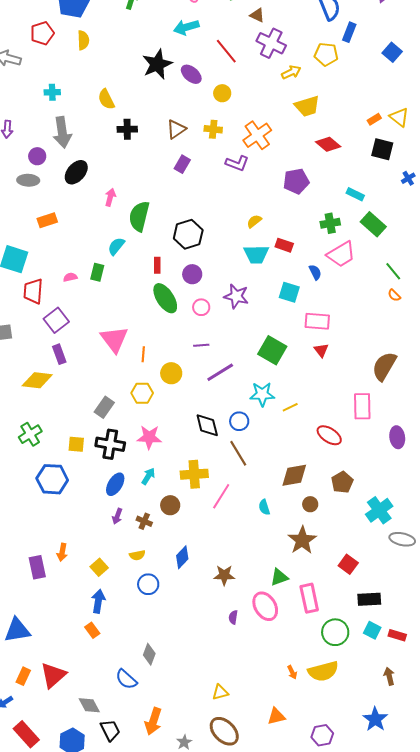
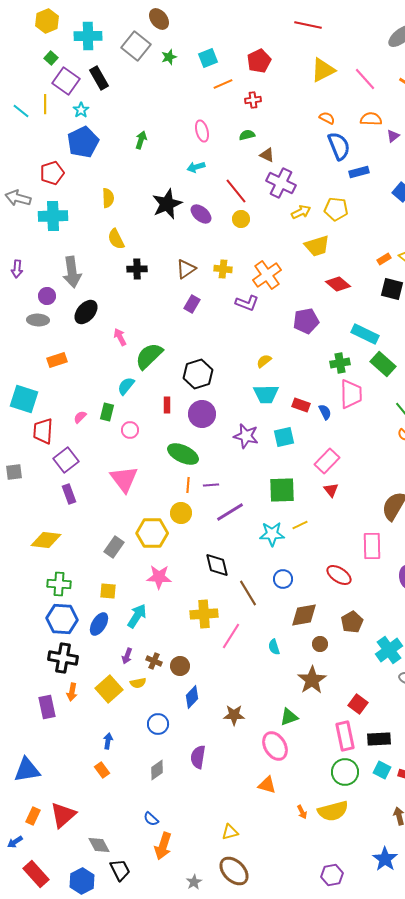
cyan arrow: (186, 27) -> (196, 167), size x0.7
blue rectangle: (349, 32) -> (359, 172), turned 54
yellow semicircle: (83, 40) -> (108, 198), moved
yellow pentagon: (326, 54) -> (336, 209), moved
cyan cross: (52, 92) -> (53, 216), moved, size x1.8
yellow circle: (222, 93) -> (241, 219), moved
cyan rectangle: (355, 194) -> (365, 334), size x1.5
pink arrow: (110, 197) -> (120, 337), turned -42
green semicircle: (139, 216) -> (149, 356), turned 32
red rectangle: (284, 245) -> (301, 405), moved
pink trapezoid: (341, 254) -> (351, 394), turned -60
purple circle: (192, 274) -> (202, 414), size x1.4
pink semicircle: (70, 277) -> (80, 417), turned -32
cyan square: (289, 292) -> (284, 437), moved, turned -30
green ellipse: (165, 298) -> (183, 454), moved, turned -32
pink circle: (201, 307) -> (130, 430), moved
pink rectangle: (317, 321) -> (327, 461), turned -50
green square: (272, 350) -> (282, 490), turned -32
orange line: (143, 354) -> (188, 485), moved
yellow diamond: (37, 380) -> (46, 540), moved
yellow hexagon: (142, 393) -> (152, 533), size x1.4
yellow line: (290, 407) -> (300, 525), moved
blue circle: (239, 421) -> (283, 579), moved
green cross: (30, 434) -> (59, 584), moved, turned 35
yellow square: (76, 444) -> (108, 591), moved
black cross: (110, 444) -> (63, 658), moved
cyan arrow: (148, 476) -> (137, 616), moved, size x1.4
blue ellipse: (115, 484) -> (99, 624), moved
brown circle: (170, 505) -> (180, 666), moved
yellow semicircle: (137, 555) -> (138, 683), moved
yellow square: (99, 567) -> (109, 689), moved, size x1.5
pink rectangle: (309, 598) -> (345, 736), moved
blue arrow: (98, 601) -> (108, 741), size x0.7
purple semicircle: (233, 617) -> (198, 757), moved, size x1.6
gray diamond: (149, 654) -> (157, 770), moved, turned 35
blue semicircle: (126, 679) -> (151, 819), moved, size x0.7
orange triangle: (276, 716) -> (267, 785), moved, turned 30
orange arrow: (153, 721) -> (163, 846), moved

